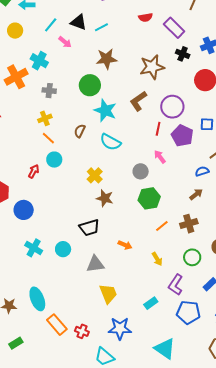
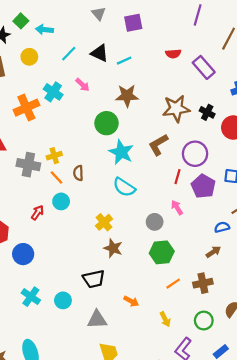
pink arrow: (65, 42) -> (82, 85), moved
black cross: (183, 54) -> (207, 112), moved
gray cross: (49, 91) -> (28, 165), moved, size x1.5
brown semicircle: (80, 131) -> (78, 173), moved, turned -32

